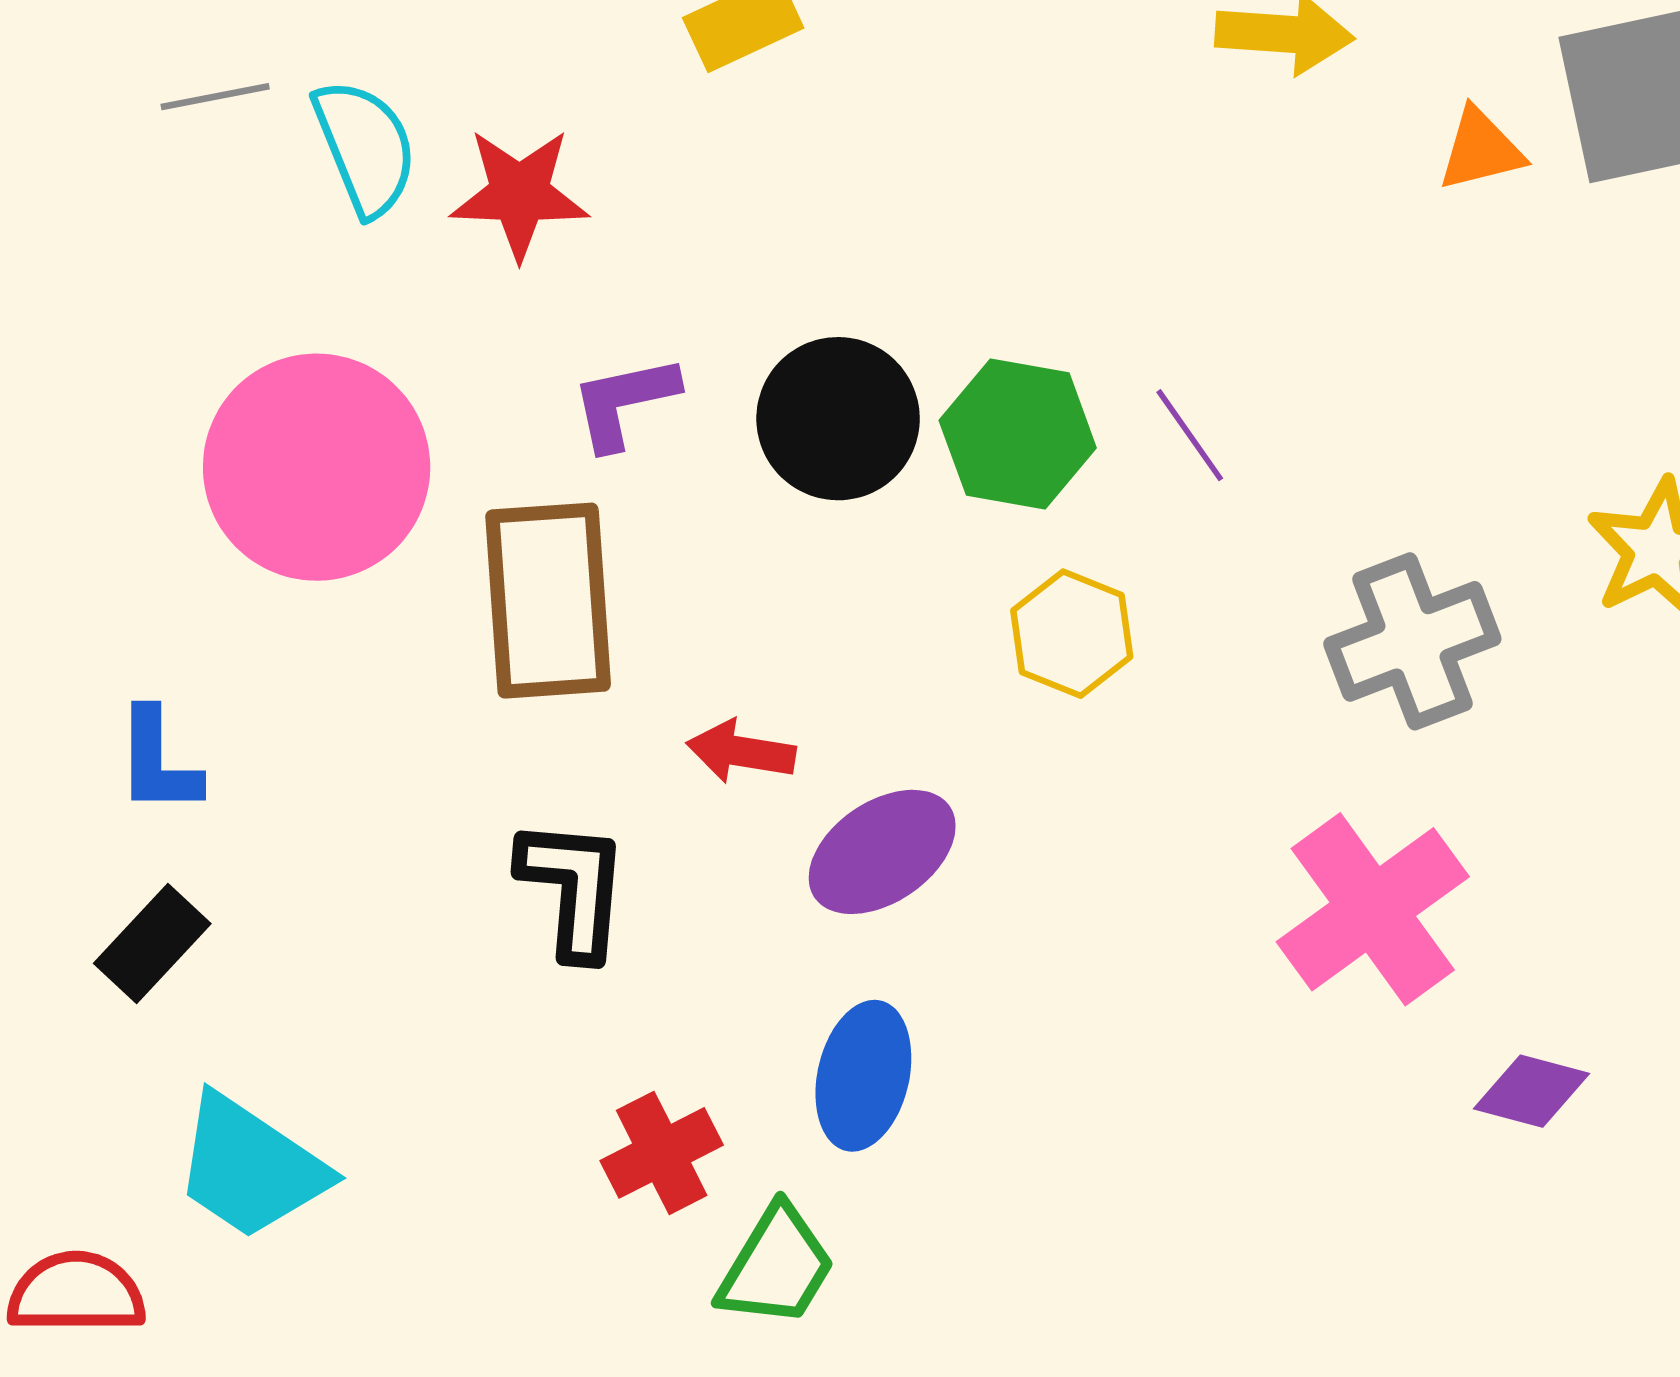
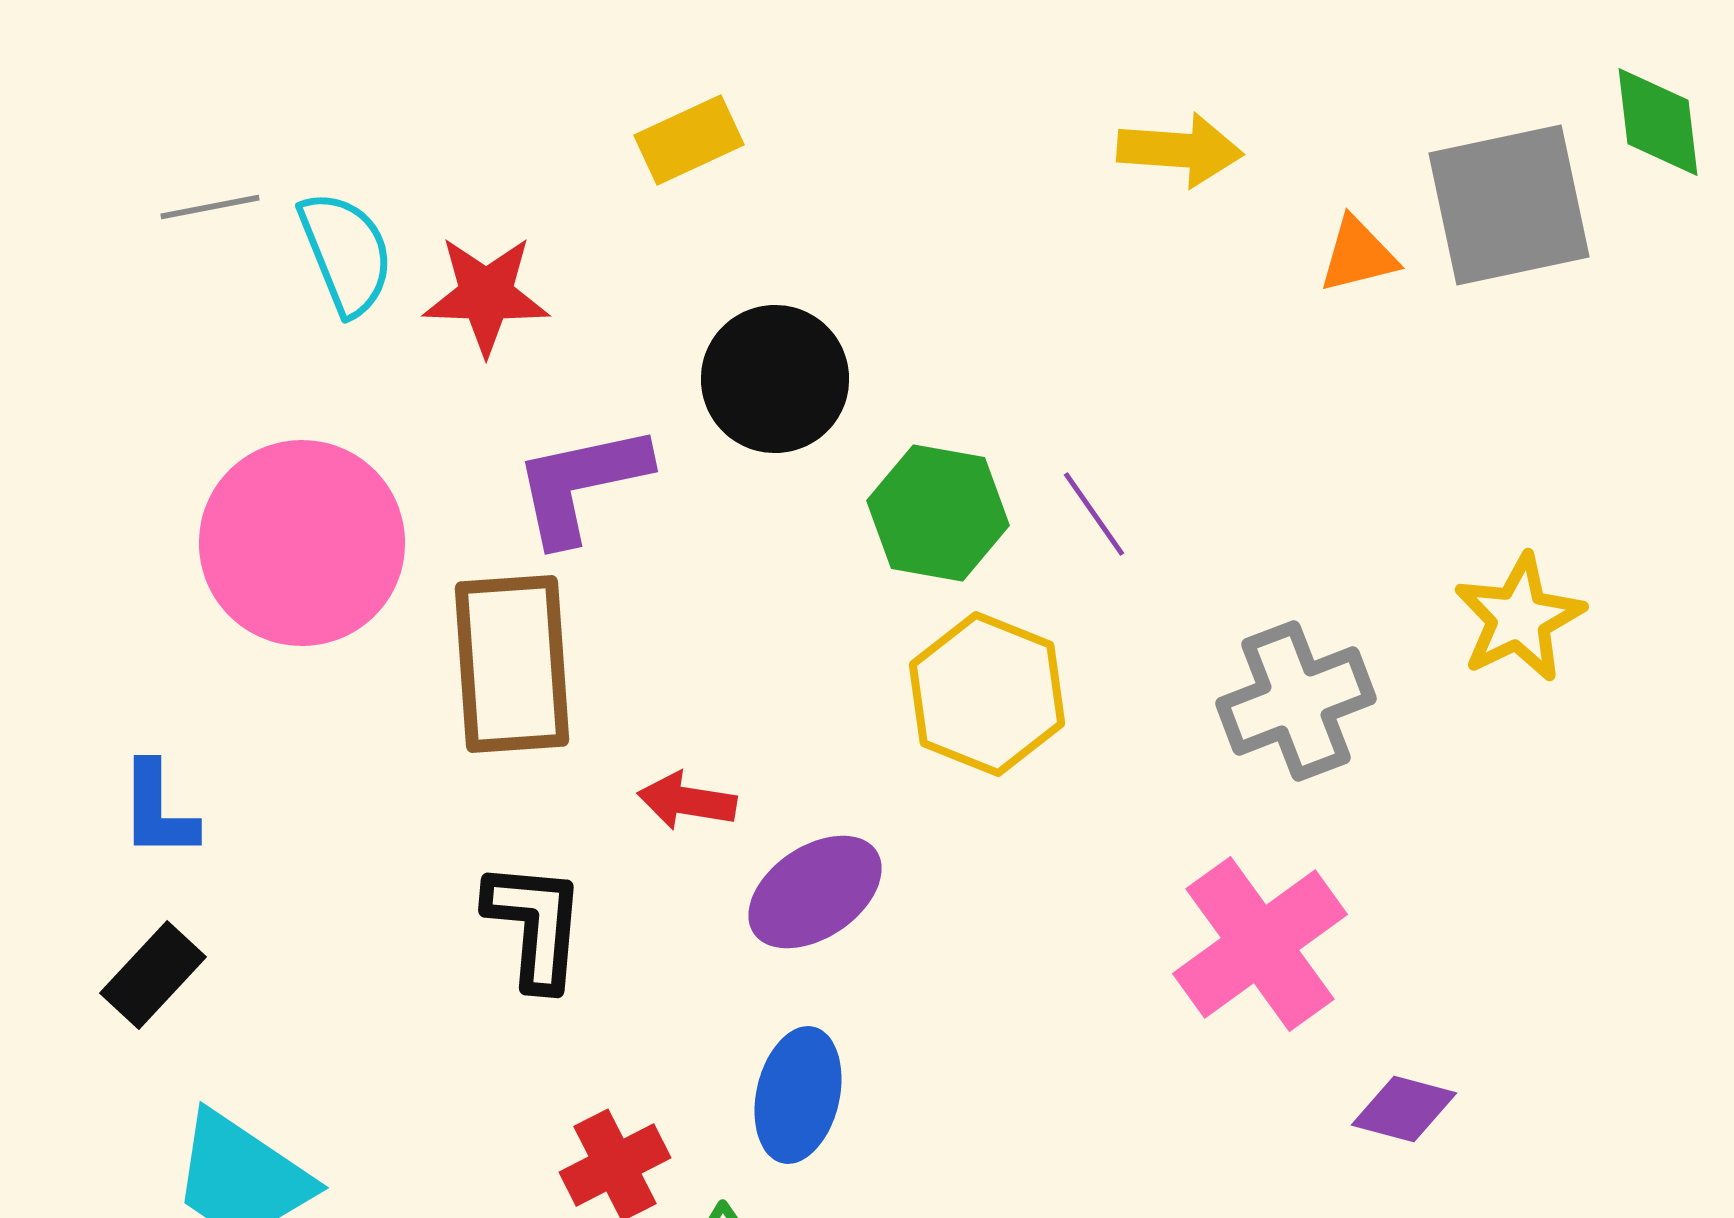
purple L-shape: (624, 402) -> (581, 484), size x1.4
black circle: (838, 419) -> (775, 379), moved
yellow hexagon: (1072, 634) -> (987, 694), size x1.4

